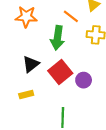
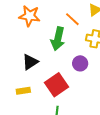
red square: (60, 72) -> (56, 85), moved
purple circle: (84, 80) -> (80, 63), moved

